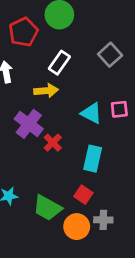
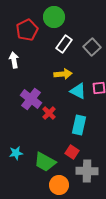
white rectangle: (59, 63) -> (64, 44), moved
yellow arrow: (46, 91) -> (63, 74), moved
gray cross: (103, 220) -> (87, 171), size x1.5
orange circle: (77, 227) -> (59, 185), moved

